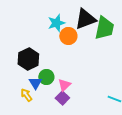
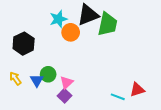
black hexagon: (28, 59) -> (24, 44), moved
yellow arrow: (26, 95) -> (15, 78), moved

